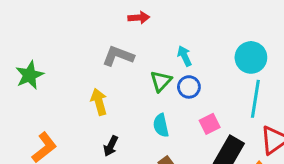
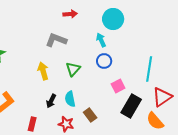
cyan circle: (251, 57) -> (113, 19), moved
green triangle: (161, 81) -> (73, 69), moved
cyan semicircle: (161, 125) -> (70, 99), moved

